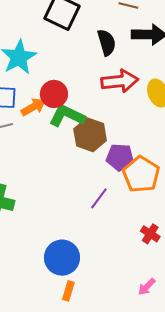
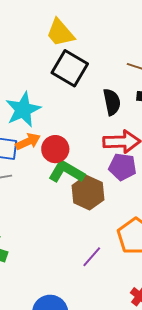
orange arrow: (33, 107) -> (28, 142), moved
purple pentagon: (120, 157) -> (123, 167), moved

